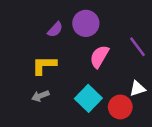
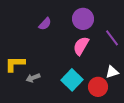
purple circle: (86, 23) -> (83, 19), moved
yellow L-shape: (44, 65) -> (15, 64), moved

